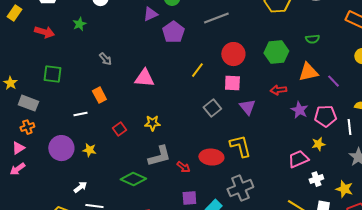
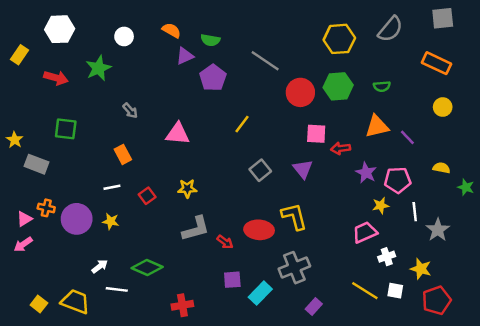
gray line: (216, 18) -> (265, 61), turned 55
green star: (79, 24) -> (99, 68), size x1.5
green hexagon: (276, 52) -> (338, 86), moved
red circle: (233, 54) -> (300, 92), moved
pink square: (232, 83) -> (316, 134), moved
white line: (80, 114) -> (112, 187), moved
orange cross: (27, 127) -> (46, 208), moved, turned 32
white line: (349, 127) -> (415, 212), moved
yellow star: (318, 144) -> (381, 206), moved
green diamond: (133, 179) -> (147, 268), moved

